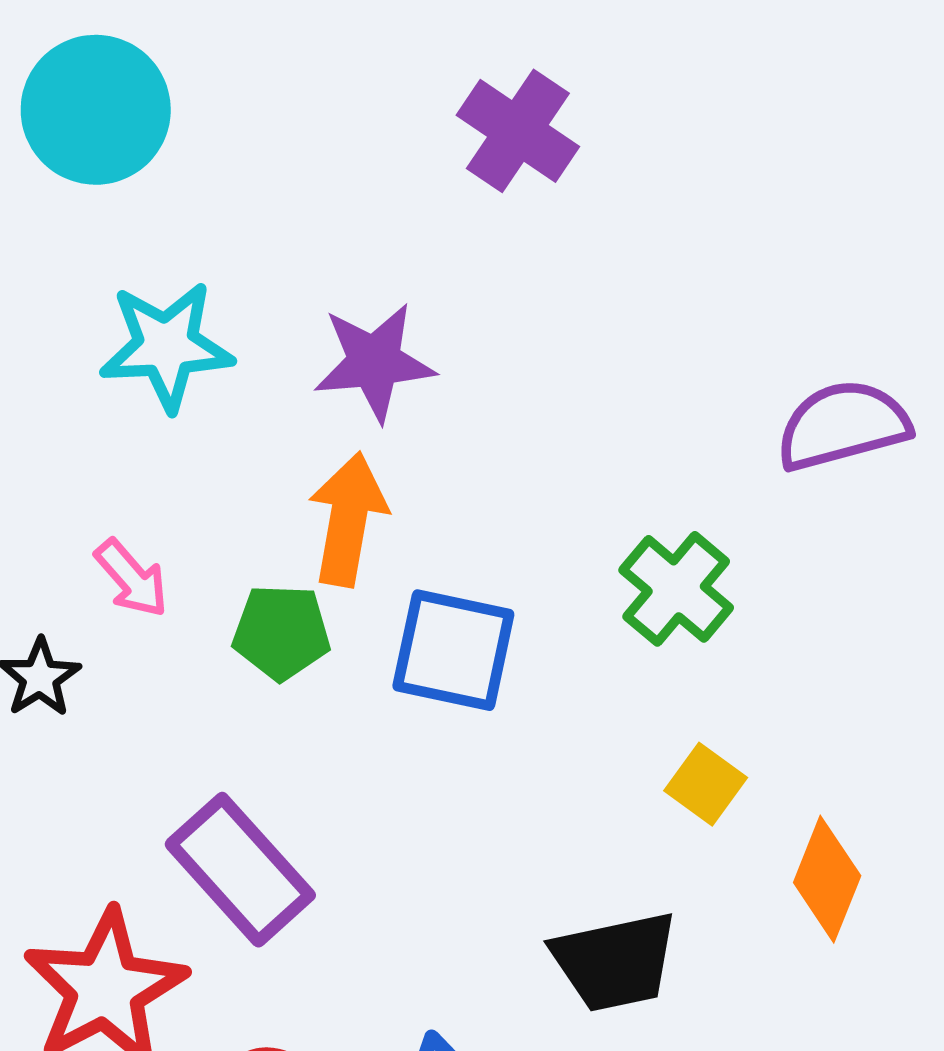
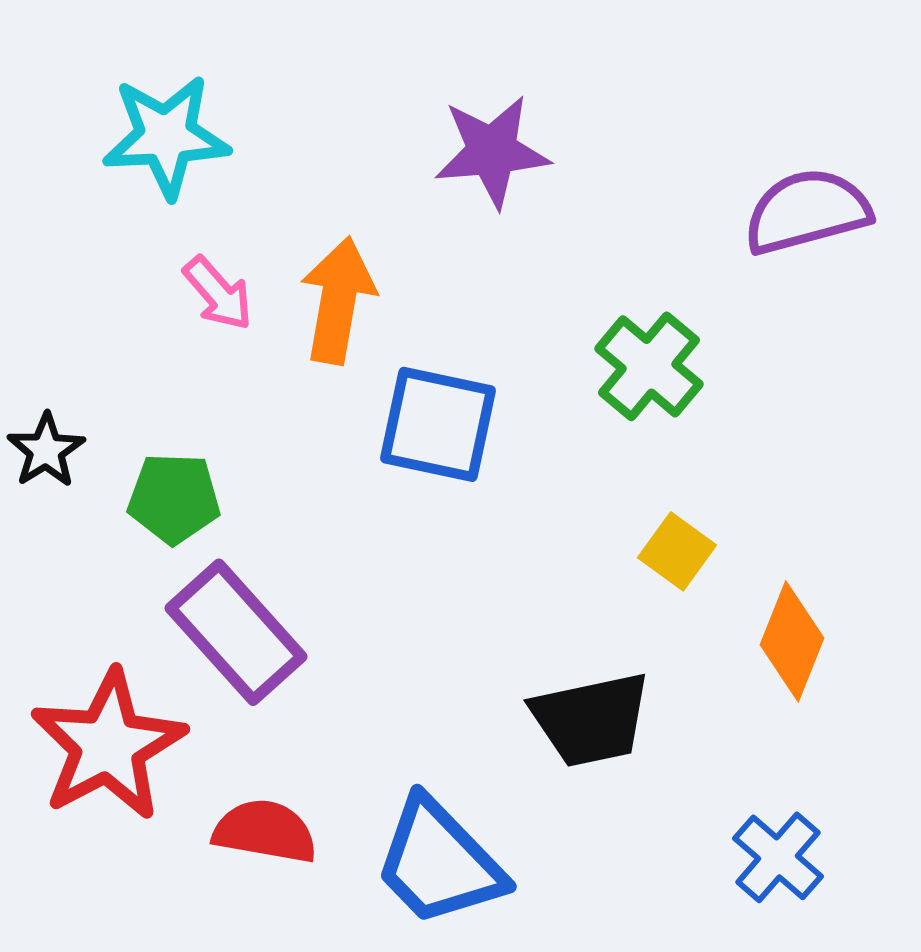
purple star: (374, 362) -> (492, 151), moved
pink arrow: (132, 578) -> (218, 293), moved
green pentagon: (281, 632) -> (174, 498), moved

